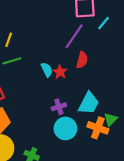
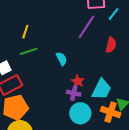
red semicircle: (82, 60) -> (111, 45), moved
red star: (60, 72) -> (78, 81), moved
purple cross: (59, 107) -> (74, 93), turned 32

